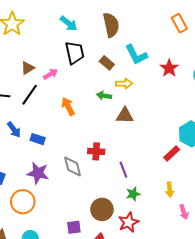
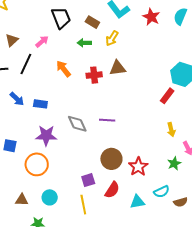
brown triangle: (28, 68) -> (12, 40), moved
yellow arrow: (124, 84) -> (112, 38), turned 133
green arrow: (104, 96) -> (84, 43), moved
red cross: (96, 151) -> (94, 75), moved
purple line: (123, 170) -> (107, 120), moved, turned -56
green star: (133, 194) -> (174, 163), moved

